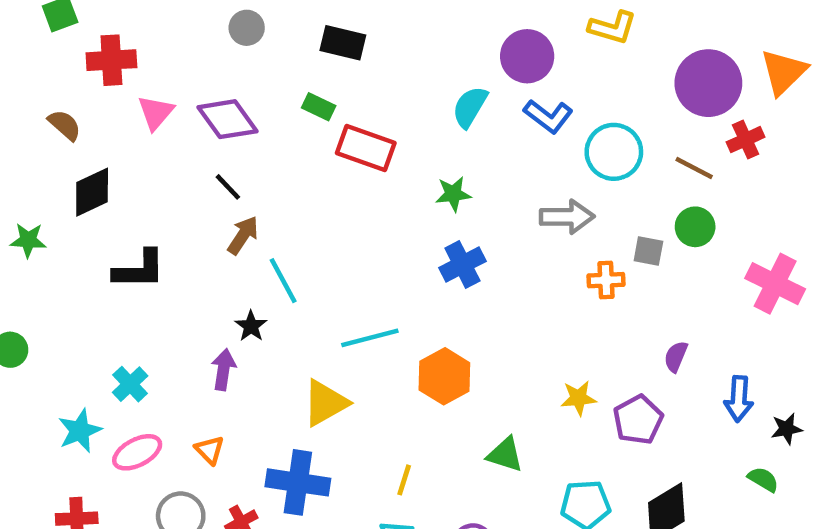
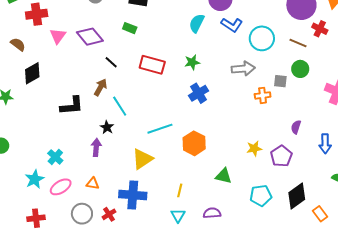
red cross: (746, 140) -> (320, 29), turned -35
red rectangle: (366, 148) -> (152, 65), moved
black line: (228, 187) -> (111, 62), moved
black L-shape: (139, 270) -> (72, 106), moved
orange triangle: (210, 450) -> (93, 184), turned -32

